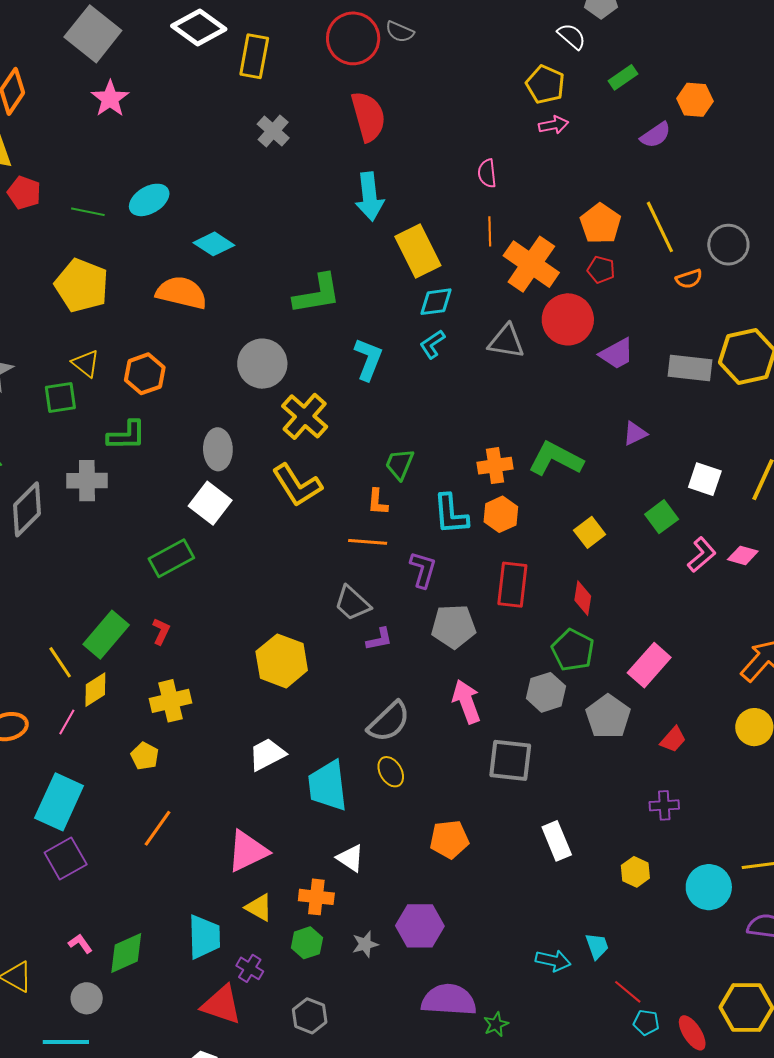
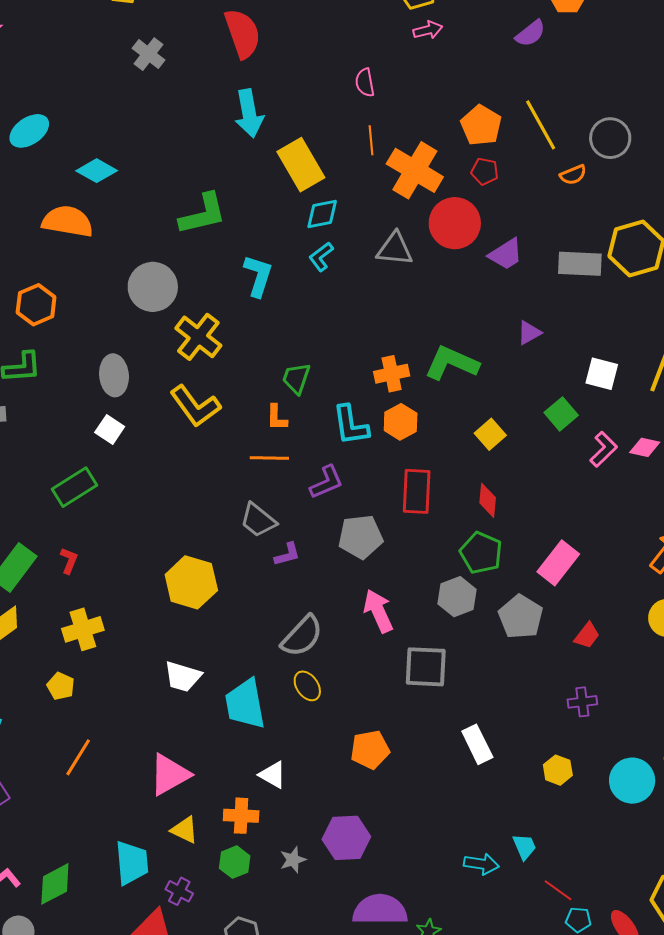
white square: (210, 503) -> (110, 429), size x0.7
purple L-shape: (423, 570) -> (326, 482), turned 54
white trapezoid: (267, 754) -> (183, 677), turned -132

